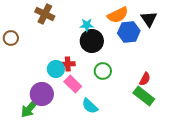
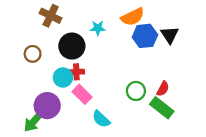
black triangle: (149, 19) -> (170, 35), moved
brown circle: (11, 38) -> (33, 54), moved
black circle: (92, 41) -> (72, 46), moved
green circle: (103, 71) -> (136, 91), moved

